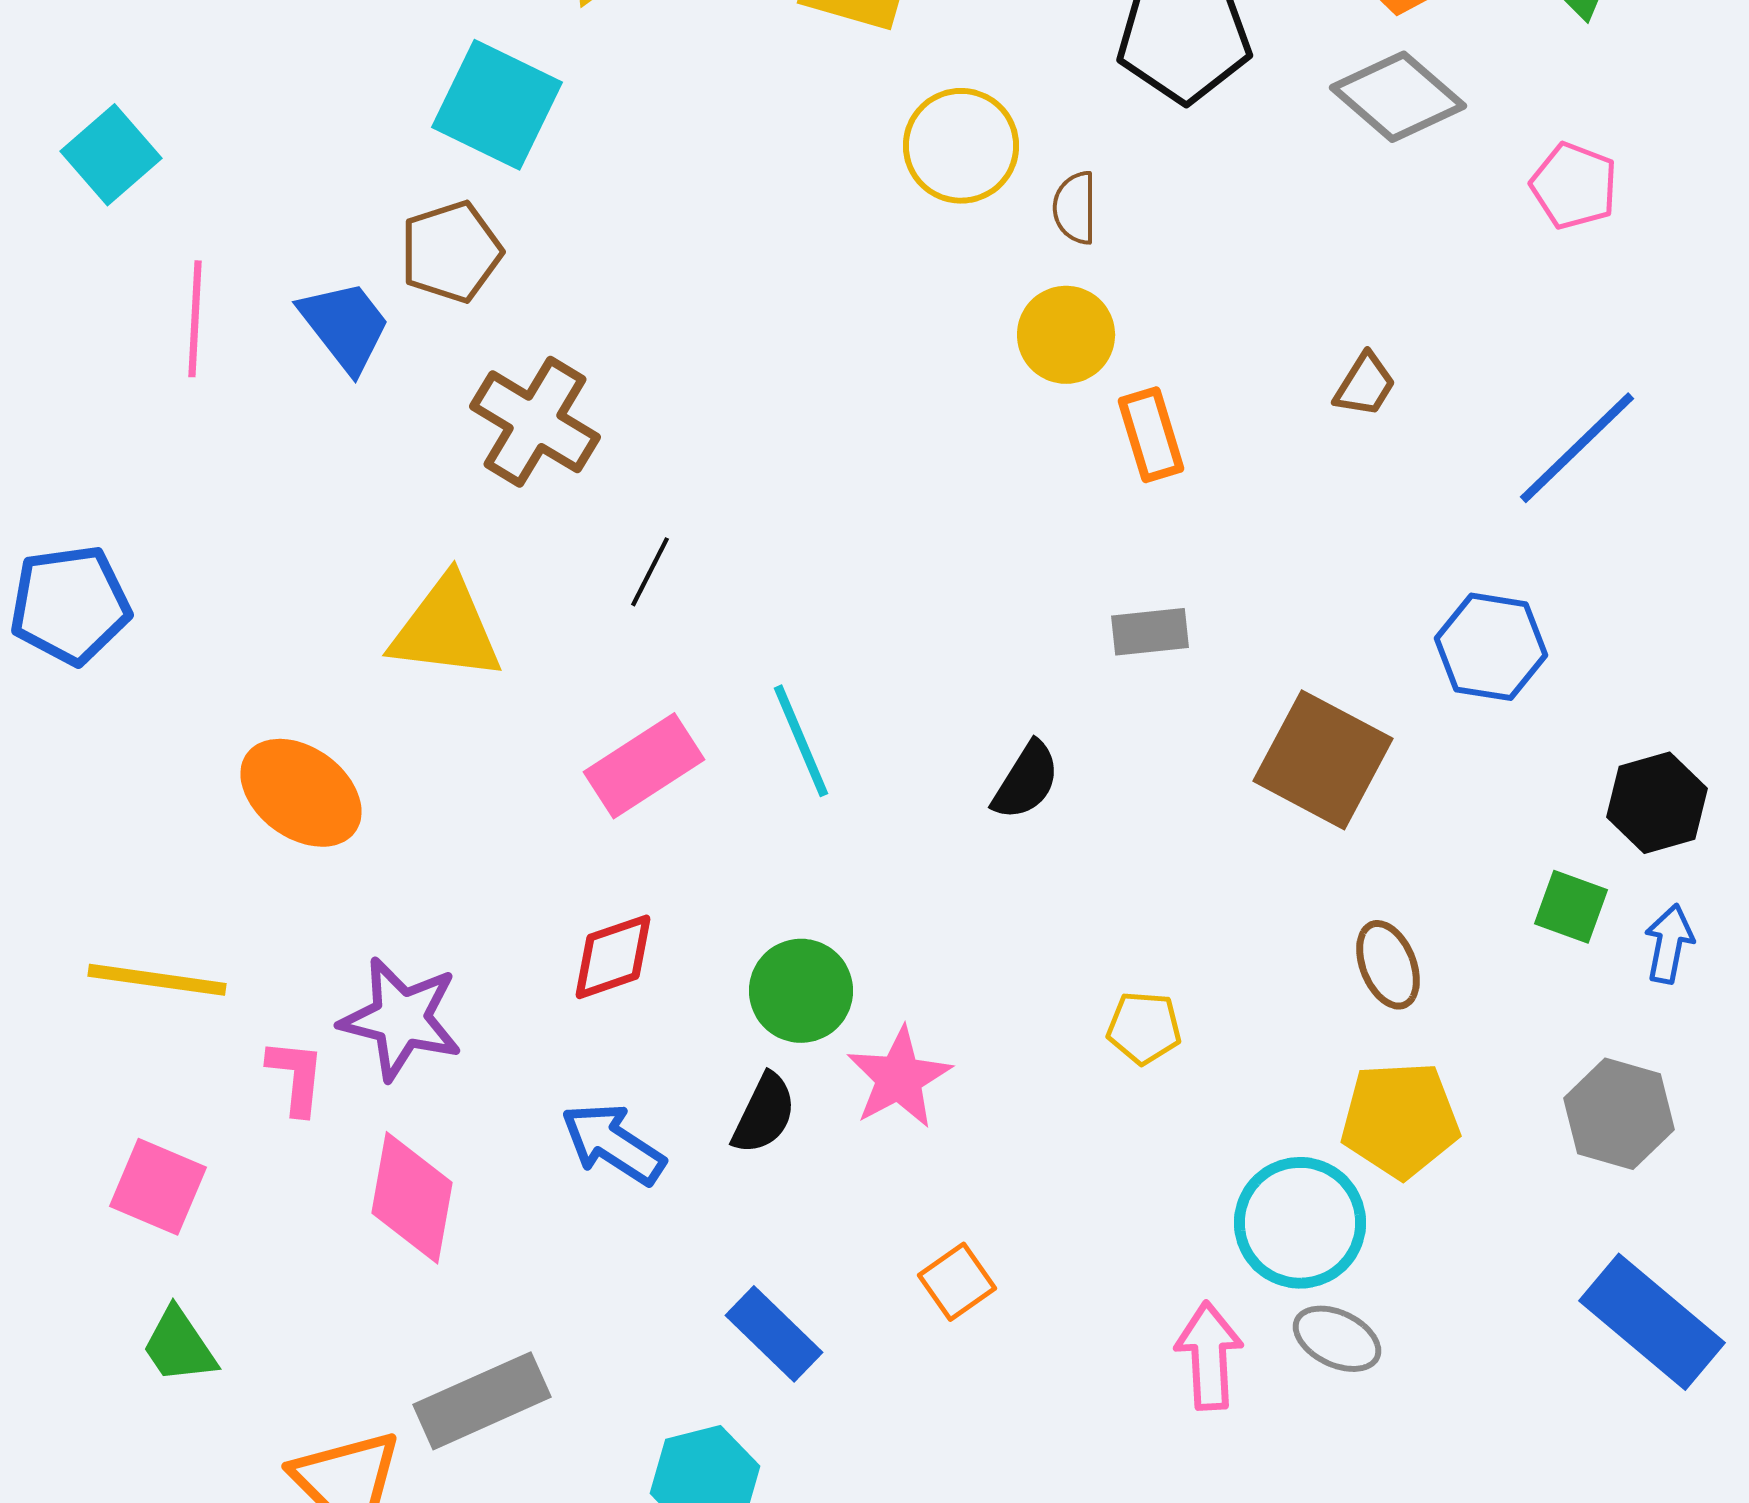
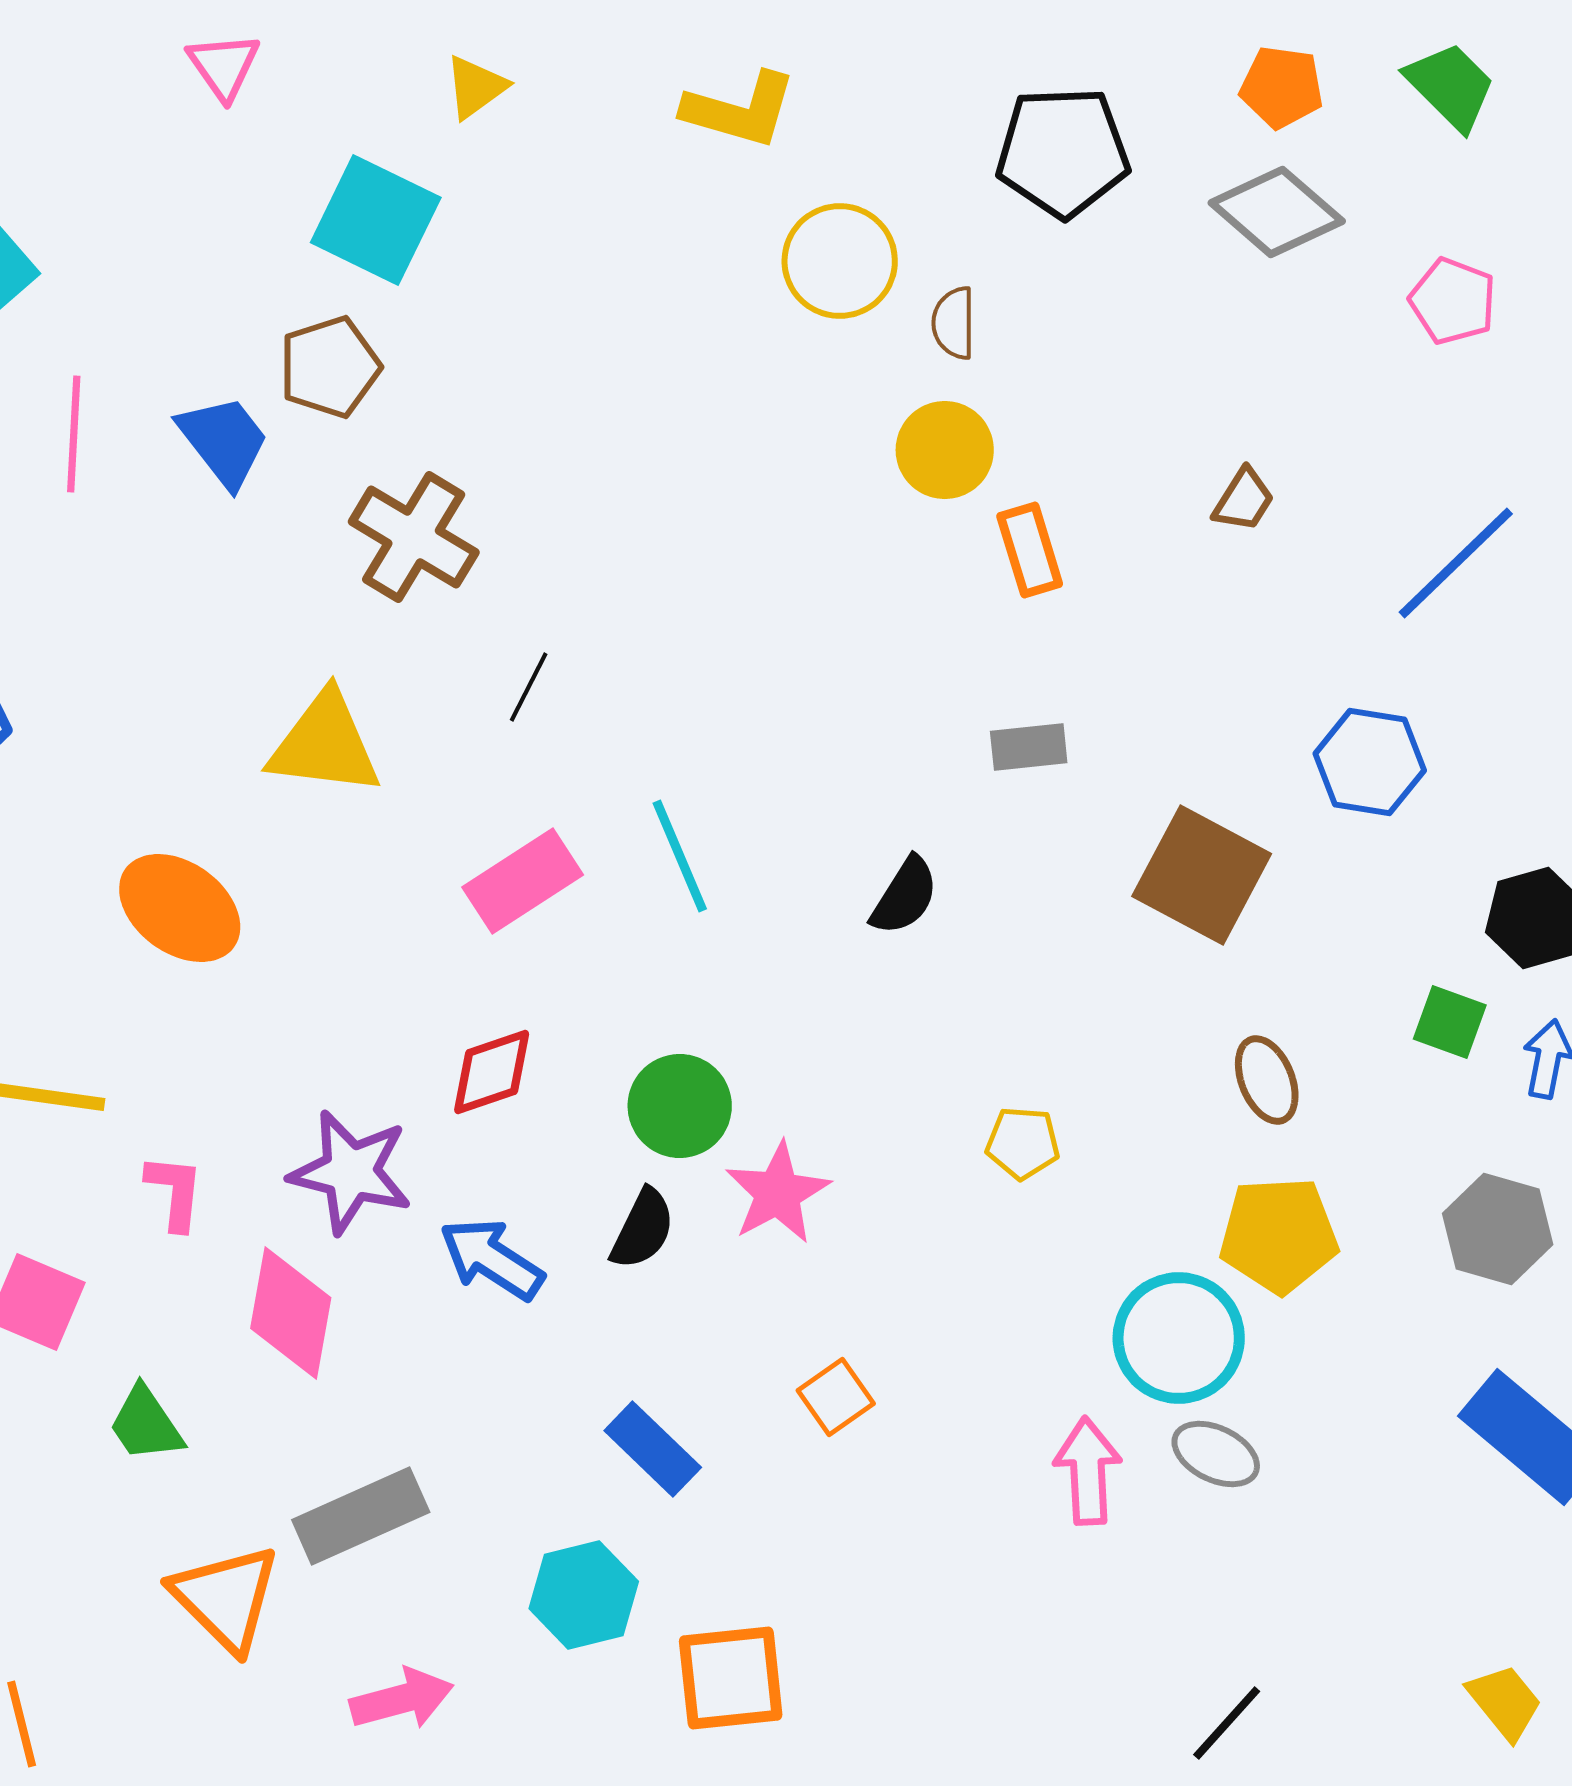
purple star: (401, 1019) -> (351, 1172), moved
green trapezoid: (179, 1346) -> (146, 1424), moved

